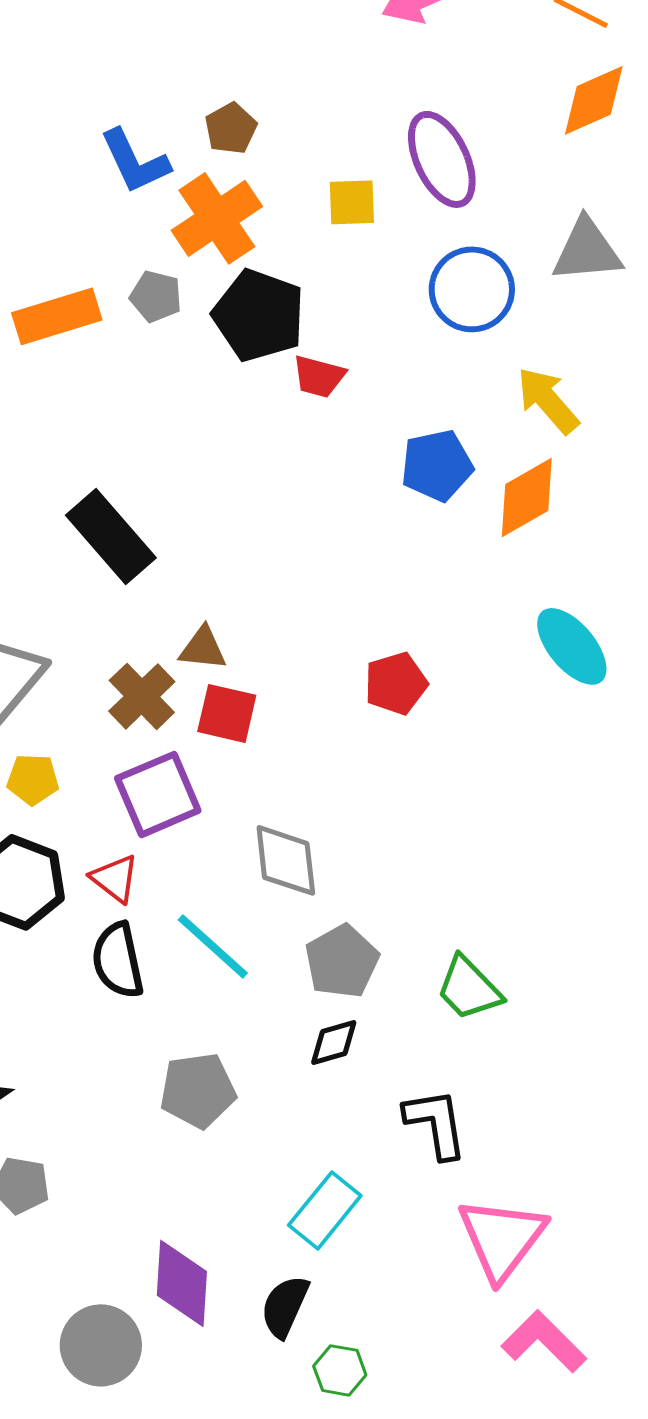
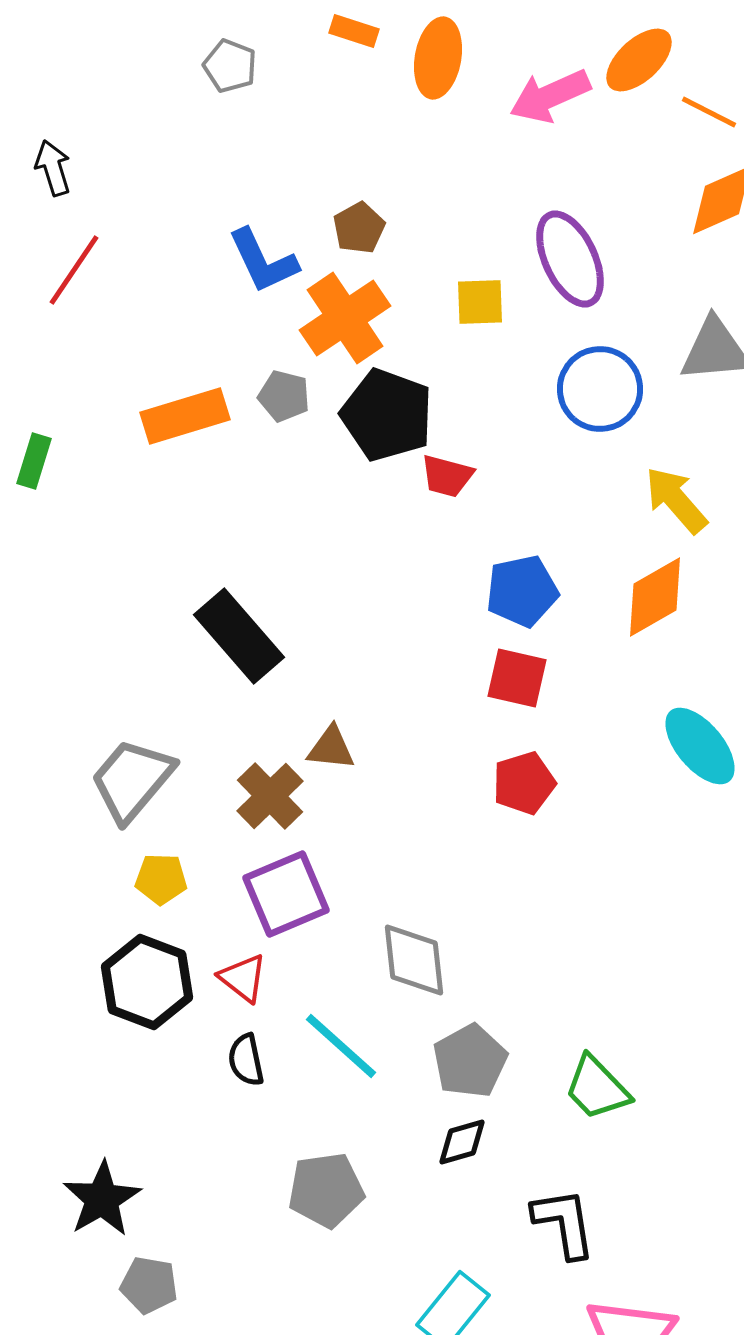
blue pentagon: (437, 465) -> (522, 591), moved
red square: (227, 713) -> (517, 678), moved
black semicircle: (118, 960) -> (246, 1060), size x0.7

